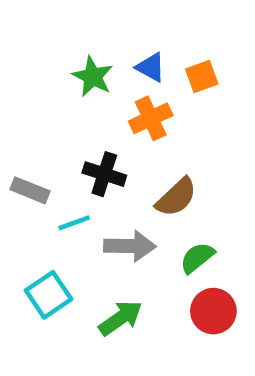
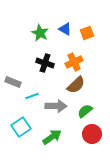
orange cross: (151, 118) -> (74, 62), moved
black cross: (104, 174) -> (45, 63), moved

